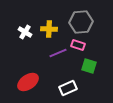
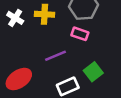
purple line: (58, 53) -> (55, 56), moved
green square: (89, 66) -> (93, 72), moved, turned 35

